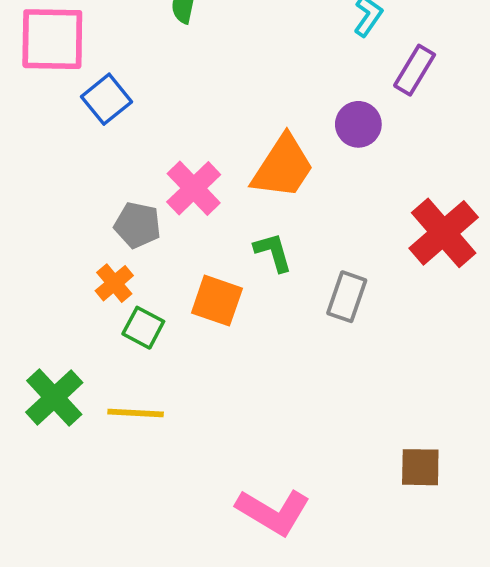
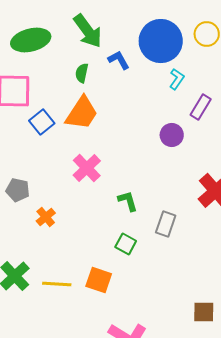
orange trapezoid: (283, 167) -> (82, 113), moved
gray pentagon: (138, 225) -> (18, 190), moved
orange square: (217, 301) -> (99, 280), moved
green square: (143, 328) -> (126, 244), moved

